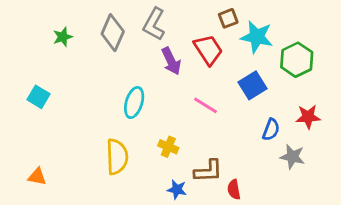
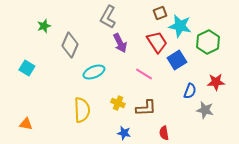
gray diamond: (113, 33) -> (70, 45), moved
red trapezoid: (208, 50) -> (157, 42), moved
cyan ellipse: (134, 102) -> (94, 72), turned 50
brown L-shape: (208, 171) -> (146, 108), moved

